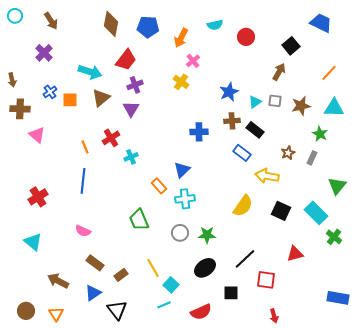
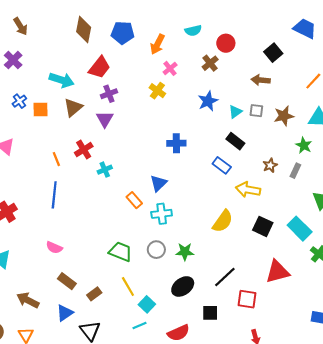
brown arrow: (279, 72) -> (261, 80), turned -114
brown cross: (232, 121) -> (210, 63), moved, turned -35
green trapezoid: (139, 220) -> (121, 252), moved, turned 135
red triangle: (295, 254) -> (277, 272), size x1.4

